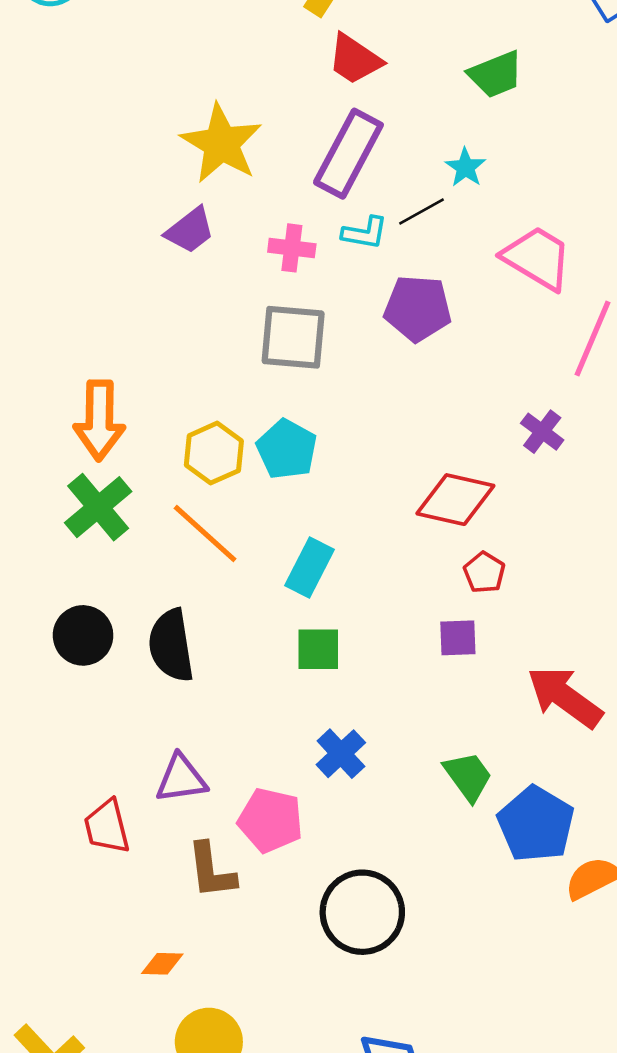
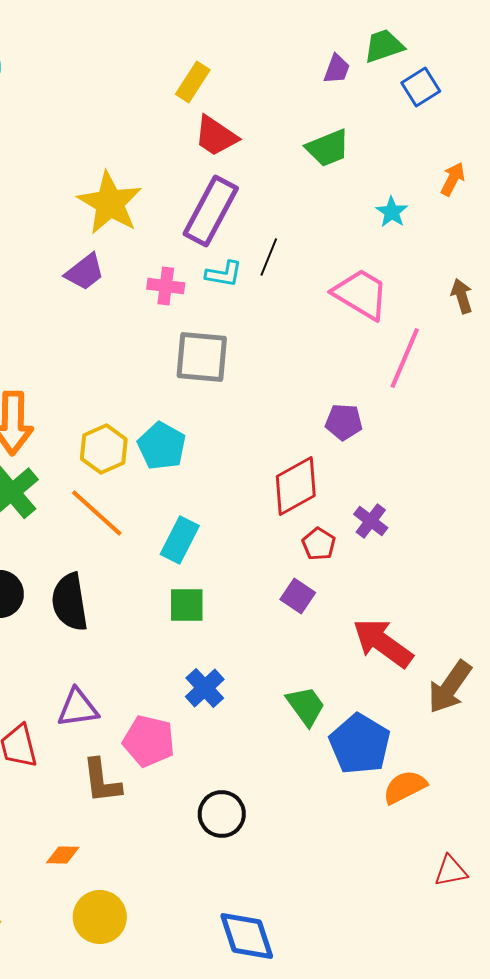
cyan star: (465, 167) -> (392, 212), moved
black line: (421, 211) -> (269, 257), turned -39
purple pentagon: (418, 308) -> (344, 422), moved, size x0.7
gray square: (293, 337) -> (202, 357), moved
purple cross: (542, 432) -> (371, 521), moved
red diamond: (455, 500) -> (296, 486), turned -42
purple square: (458, 638) -> (298, 596), turned 36
black circle: (362, 912) -> (222, 814), size x0.7

